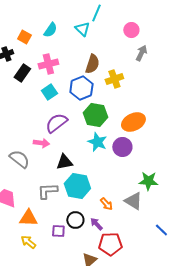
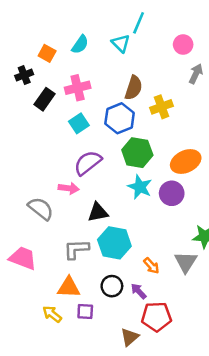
gray triangle: (133, 201) -> (186, 262), turned 30
orange triangle: (28, 218) -> (69, 287), moved
purple square: (58, 231) -> (85, 312), moved

